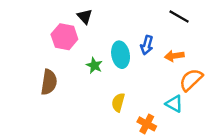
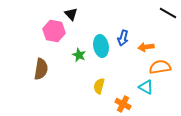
black line: (179, 16) -> (168, 13), moved
orange semicircle: (191, 80) -> (160, 67), turned 35

